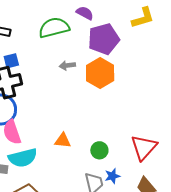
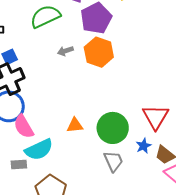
green circle: (99, 150) -> (113, 128), size x1.8
blue star: (112, 176) -> (144, 146), moved

